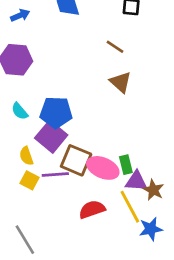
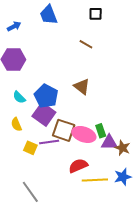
brown triangle: (121, 82) -> (82, 87), moved
blue pentagon: (56, 112) -> (46, 96), turned 30
yellow semicircle: (26, 156) -> (16, 124), moved
yellow line: (130, 207) -> (95, 180), moved, turned -60

